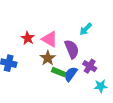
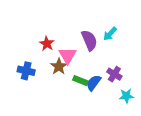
pink triangle: (50, 39) -> (68, 56), moved, turned 30
purple semicircle: (72, 49) -> (89, 40), moved
brown star: (48, 58) -> (59, 66), moved

